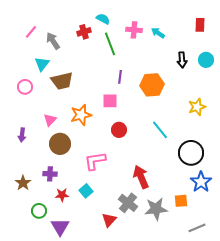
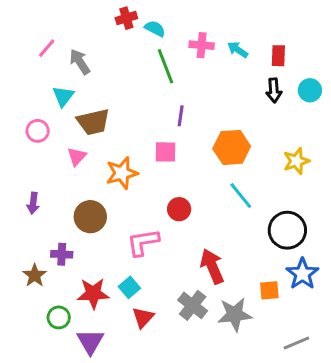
red rectangle: (200, 25) -> (278, 56), moved
red cross: (84, 32) -> (126, 18), moved
orange hexagon: (152, 85) -> (232, 147), moved
pink triangle: (50, 120) -> (77, 156), moved
red circle: (119, 130) -> (179, 209), moved
purple cross: (50, 174) -> (62, 254), moved
red star: (62, 195) -> (93, 293), size x1.5
orange square: (181, 201) -> (269, 290), moved
red triangle: (109, 220) -> (143, 317), moved

